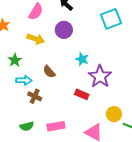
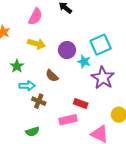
cyan square: (111, 19) -> (101, 45), moved
purple circle: (64, 30) -> (67, 50), moved
red rectangle: (82, 94) -> (81, 104), moved
pink rectangle: (56, 126) -> (68, 120), moved

